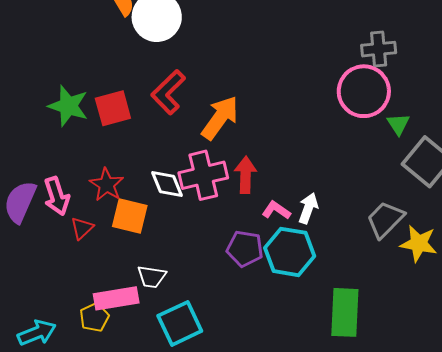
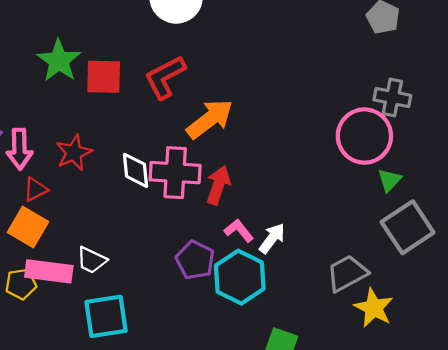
orange square: (130, 216) -> (28, 227), moved

